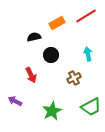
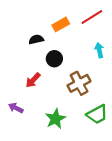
cyan arrow: (88, 54) -> (99, 50), moved
red arrow: (31, 75) -> (33, 80), turned 70
brown cross: (74, 78) -> (79, 83), size x1.5

